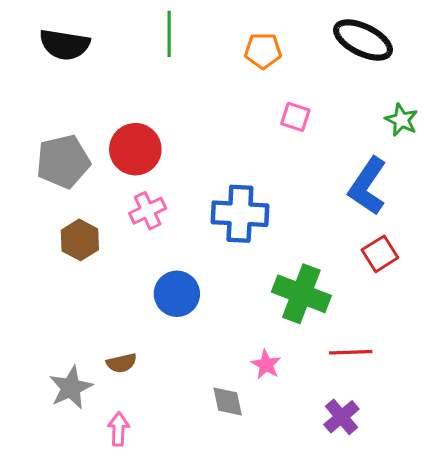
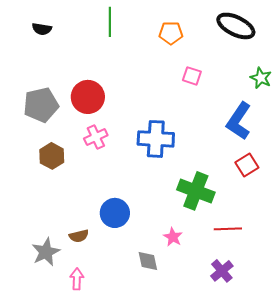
black semicircle: (65, 45) -> (42, 29), size x0.6
blue circle: (177, 294) -> (115, 213), moved

